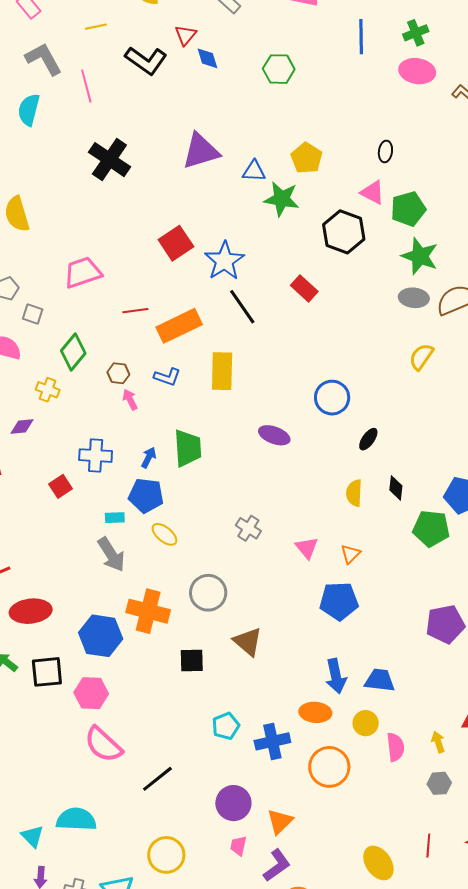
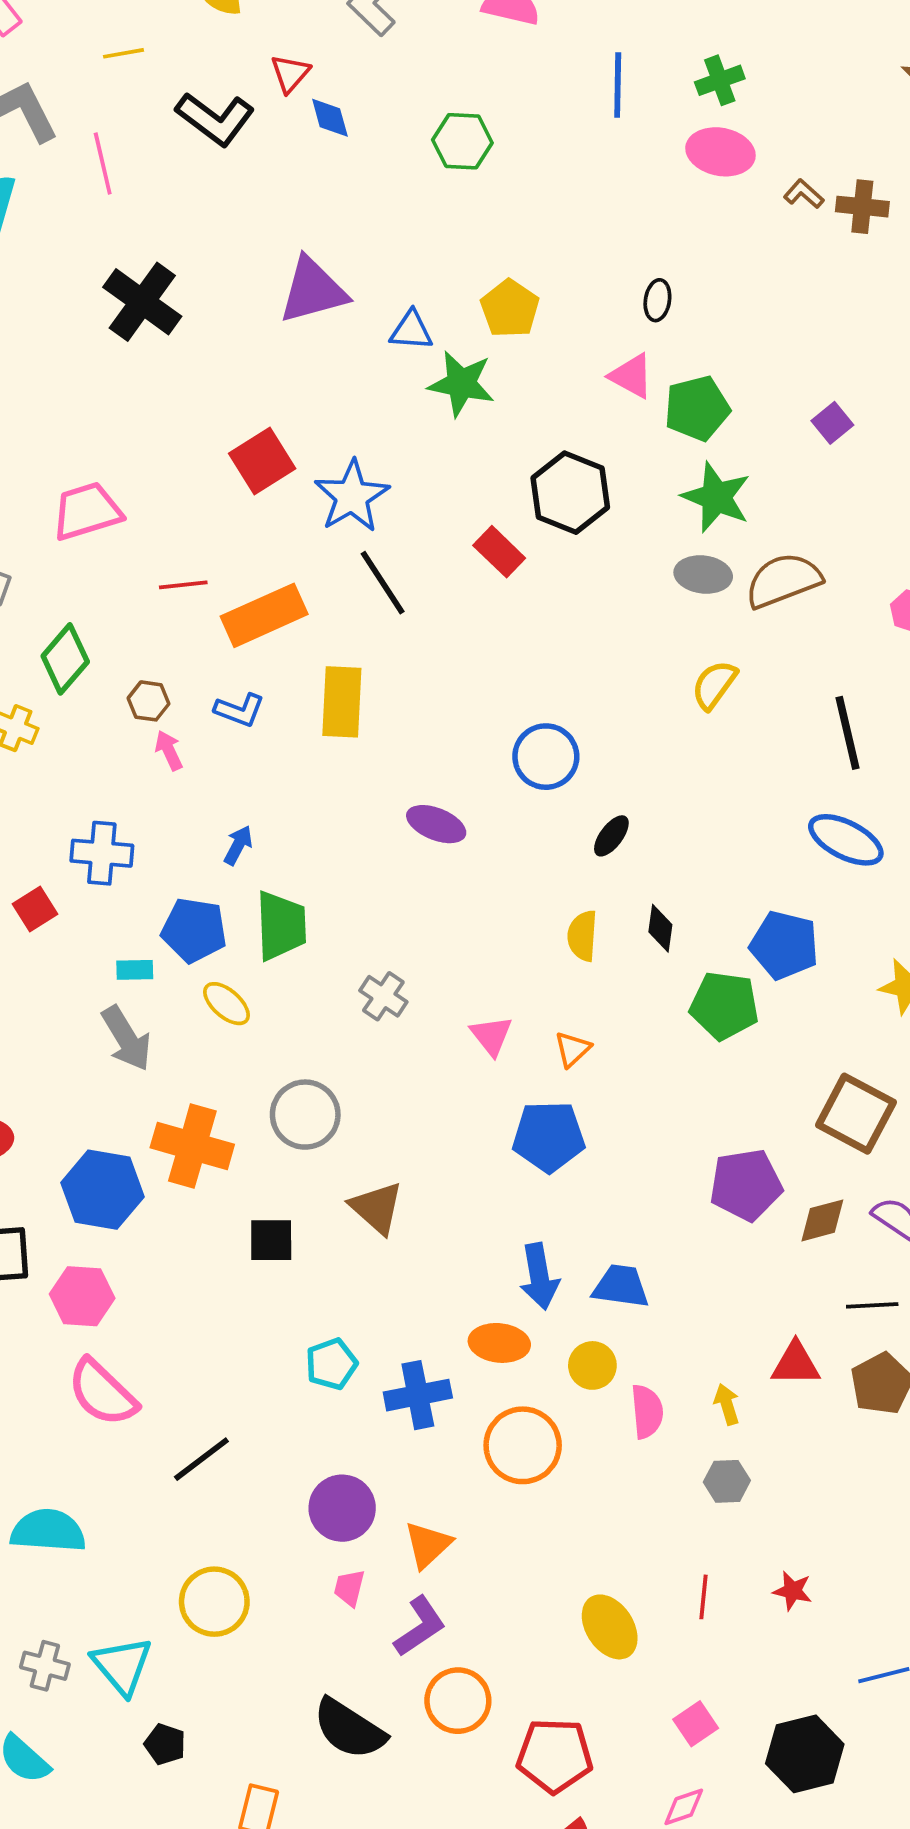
black hexagon: (344, 232) -> (570, 493), moved
green trapezoid: (188, 448) -> (281, 926), moved
blue arrow: (149, 458) -> (238, 845), moved

